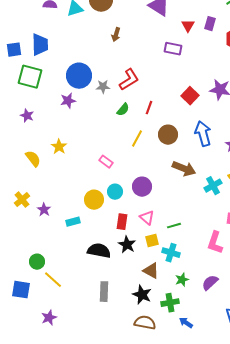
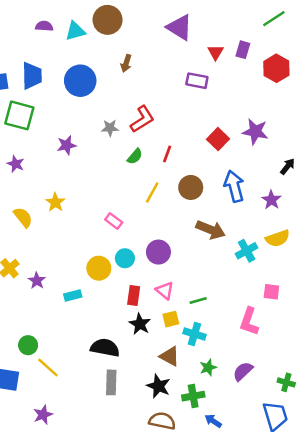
blue circle: (79, 76) -> (80, 81), moved
black semicircle: (99, 251) -> (105, 348), moved

